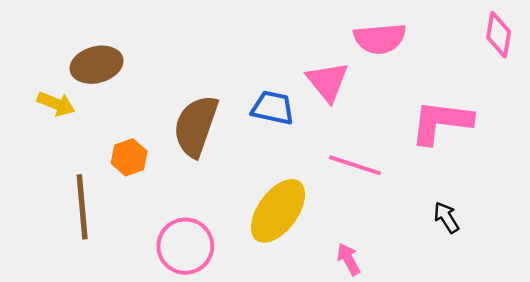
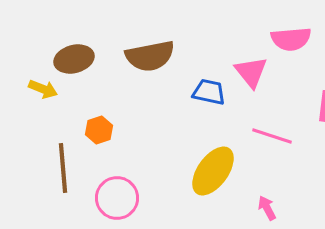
brown semicircle: (196, 126) -> (150, 56), moved, turned -120
pink circle: (185, 246) -> (117, 198), moved

